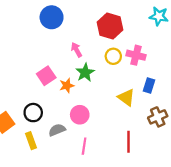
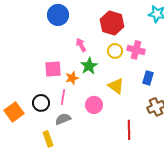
pink square: (46, 76) -> (53, 69), turned 30
yellow triangle: (126, 97) -> (116, 86), moved
pink circle: (80, 115) -> (94, 105), moved
yellow rectangle: (31, 141) -> (48, 139), moved
pink line: (84, 146) -> (63, 97), moved

